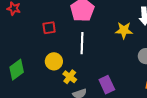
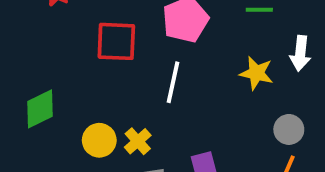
red square: (49, 28) -> (116, 41), size x1.6
yellow circle: (54, 61) -> (99, 140), moved

